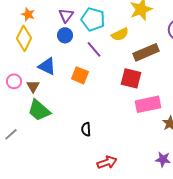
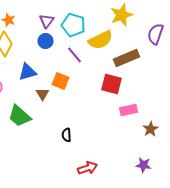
yellow semicircle: (120, 34) -> (100, 40), size x1.4
blue triangle: (47, 66) -> (27, 72), turned -42
brown triangle: (33, 86) -> (42, 94), moved
pink rectangle: (148, 104) -> (128, 110), size x0.7

